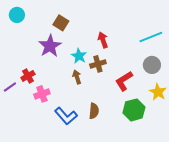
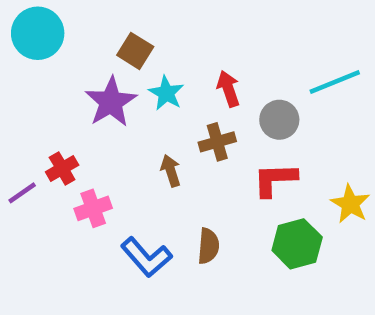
cyan circle: (17, 15) -> (38, 33), size x1.5
cyan star: (79, 56) -> (166, 93), moved
gray circle: (152, 65) -> (279, 120), moved
red L-shape: (124, 81) -> (275, 180), turned 30

